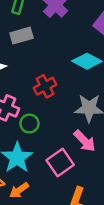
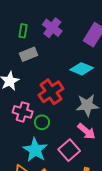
red cross: (45, 86) -> (51, 92), size x1.4

